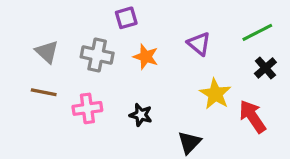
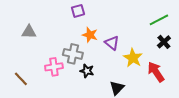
purple triangle: (199, 44) -> (112, 43), moved
gray triangle: (47, 52) -> (29, 32), turned -42
gray cross: (97, 55) -> (73, 54), moved
brown line: (44, 92) -> (21, 79), moved, turned 35

